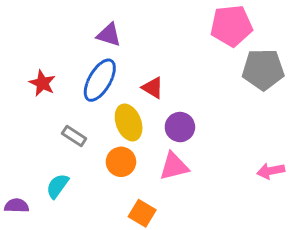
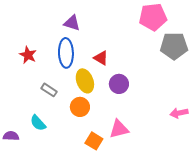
blue ellipse: (100, 80) -> (66, 53), turned -32
pink triangle: (174, 166) -> (119, 129), moved
cyan semicircle: (57, 186) -> (38, 123), turned -78

